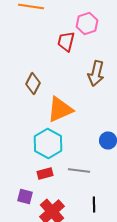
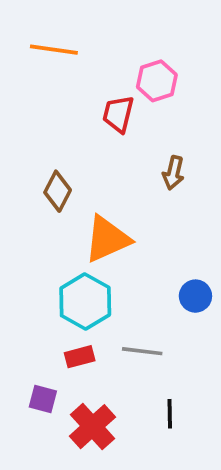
brown arrow: (96, 74) -> (173, 173), size x0.7

